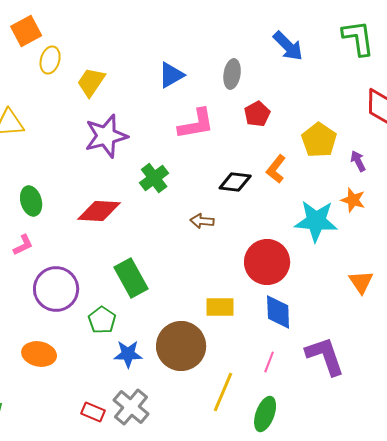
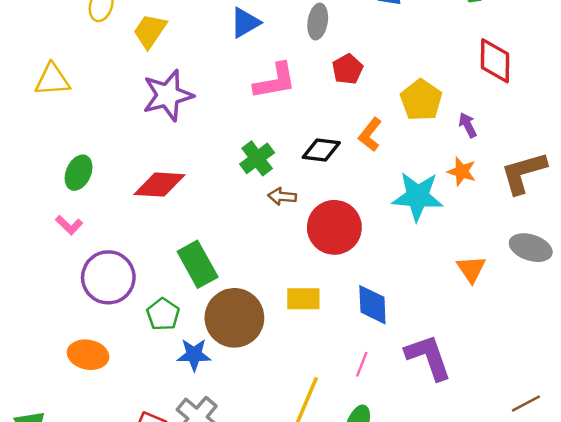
green cross: (154, 178) -> (257, 158), moved
green ellipse: (31, 201) -> (79, 173), turned 40
pink L-shape: (23, 245) -> (69, 225), turned 70
red circle: (267, 262) -> (334, 227), moved
brown circle: (181, 346) -> (234, 318), moved

